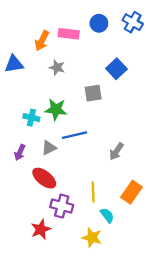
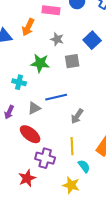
orange arrow: (42, 41) -> (28, 27), moved
gray star: (57, 68) -> (57, 39), moved
green star: (56, 109) -> (40, 63), moved
gray arrow: (116, 151) -> (77, 116), moved

